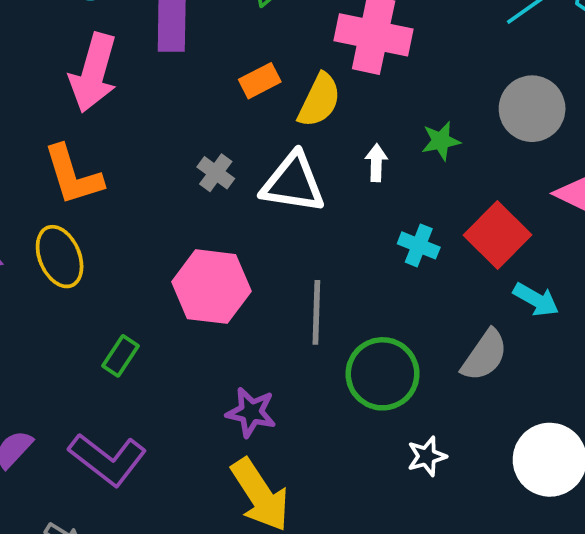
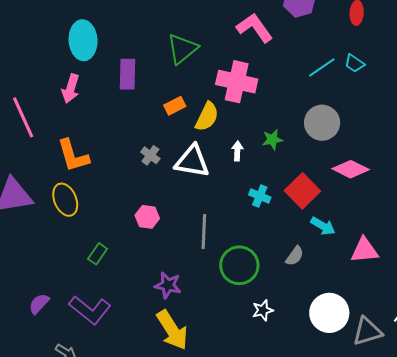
pink arrow: (93, 73) -> (71, 89), moved, size x0.7
pink hexagon: (211, 287) -> (147, 217), size x0.6
gray semicircle: (485, 355) -> (295, 256), size x0.7

